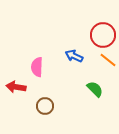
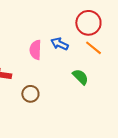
pink semicircle: (37, 67) -> (35, 50), moved

